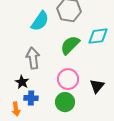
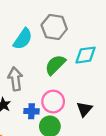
blue cross: (31, 98) -> (31, 111), moved

